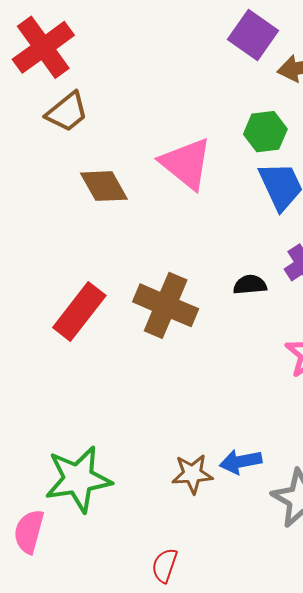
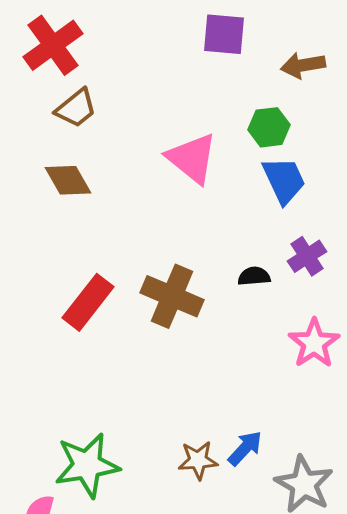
purple square: (253, 35) -> (224, 34), moved, turned -30
brown diamond: (104, 186) -> (68, 180), moved
blue arrow: (241, 462) -> (245, 448), turned 144

